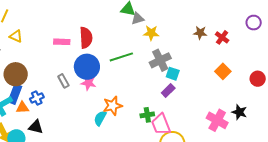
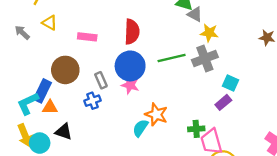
gray triangle: (138, 18) -> (195, 14), turned 40
pink rectangle: (62, 42) -> (87, 37), moved
gray cross: (160, 60) -> (205, 58), moved
brown circle: (16, 74) -> (65, 70), moved
blue cross: (37, 98) -> (92, 101), moved
orange star: (113, 106) -> (156, 114), turned 30

